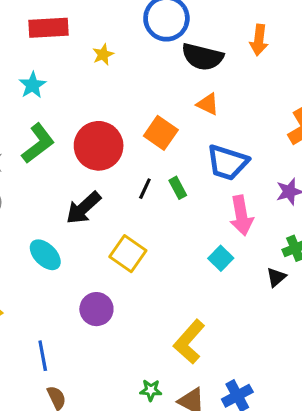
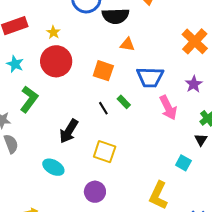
red circle: (99, 146) -> (56, 61), moved
black line: (145, 189) -> (103, 108), turned -40
cyan square: (221, 258) -> (183, 163), moved

